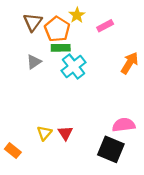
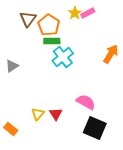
yellow star: (77, 15) -> (75, 13), moved
pink rectangle: (105, 26) -> (88, 13), moved
gray triangle: (34, 62) -> (12, 66), moved
pink semicircle: (124, 125) -> (86, 102), moved, turned 36

